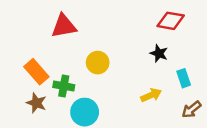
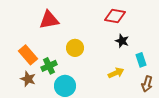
red diamond: (171, 21) -> (115, 16), moved
green cross: (64, 86) -> (49, 66), turned -35
brown arrow: (191, 109) -> (147, 84), turned -35

